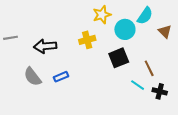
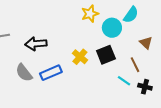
brown triangle: (165, 32) -> (146, 43), moved
yellow cross: (87, 40) -> (80, 57), moved, turned -35
blue rectangle: (61, 77) -> (51, 73), size x1.5

